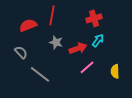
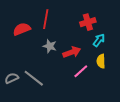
cyan arrow: (98, 40) -> (99, 40), moved
gray semicircle: (21, 52) -> (12, 78), moved, turned -72
yellow semicircle: (115, 71) -> (101, 61), moved

